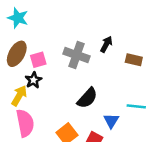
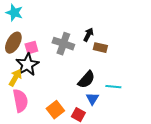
brown rectangle: (134, 60) -> (100, 48), moved
black star: (33, 80) -> (27, 65), size x1.6
black semicircle: (87, 98) -> (86, 80), moved

